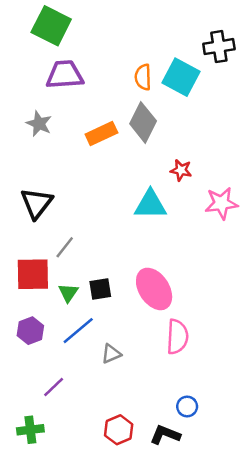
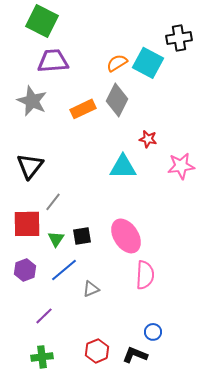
orange semicircle: (143, 77) -> (117, 63), turned 60
gray star: (39, 124) -> (32, 101), size x1.4
green cross: (30, 430) -> (42, 357), moved

